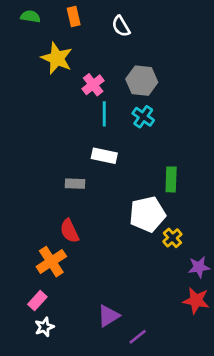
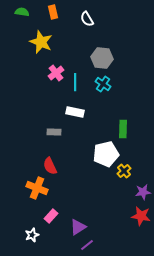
pink cross: (93, 85) -> (56, 73), moved
orange cross: (51, 262) -> (37, 188), turned -35
pink rectangle: (37, 301) -> (51, 216), moved
purple line: (138, 337) -> (87, 245), moved

